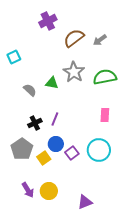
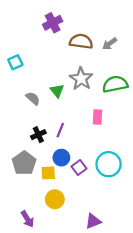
brown semicircle: (74, 38) -> (81, 41), turned 45
green triangle: (52, 83) -> (57, 91), turned 40
pink rectangle: (105, 115) -> (98, 117), moved
yellow square: (44, 158) -> (48, 173), turned 32
purple arrow: (28, 190) -> (27, 219), moved
yellow circle: (49, 191) -> (55, 199), moved

